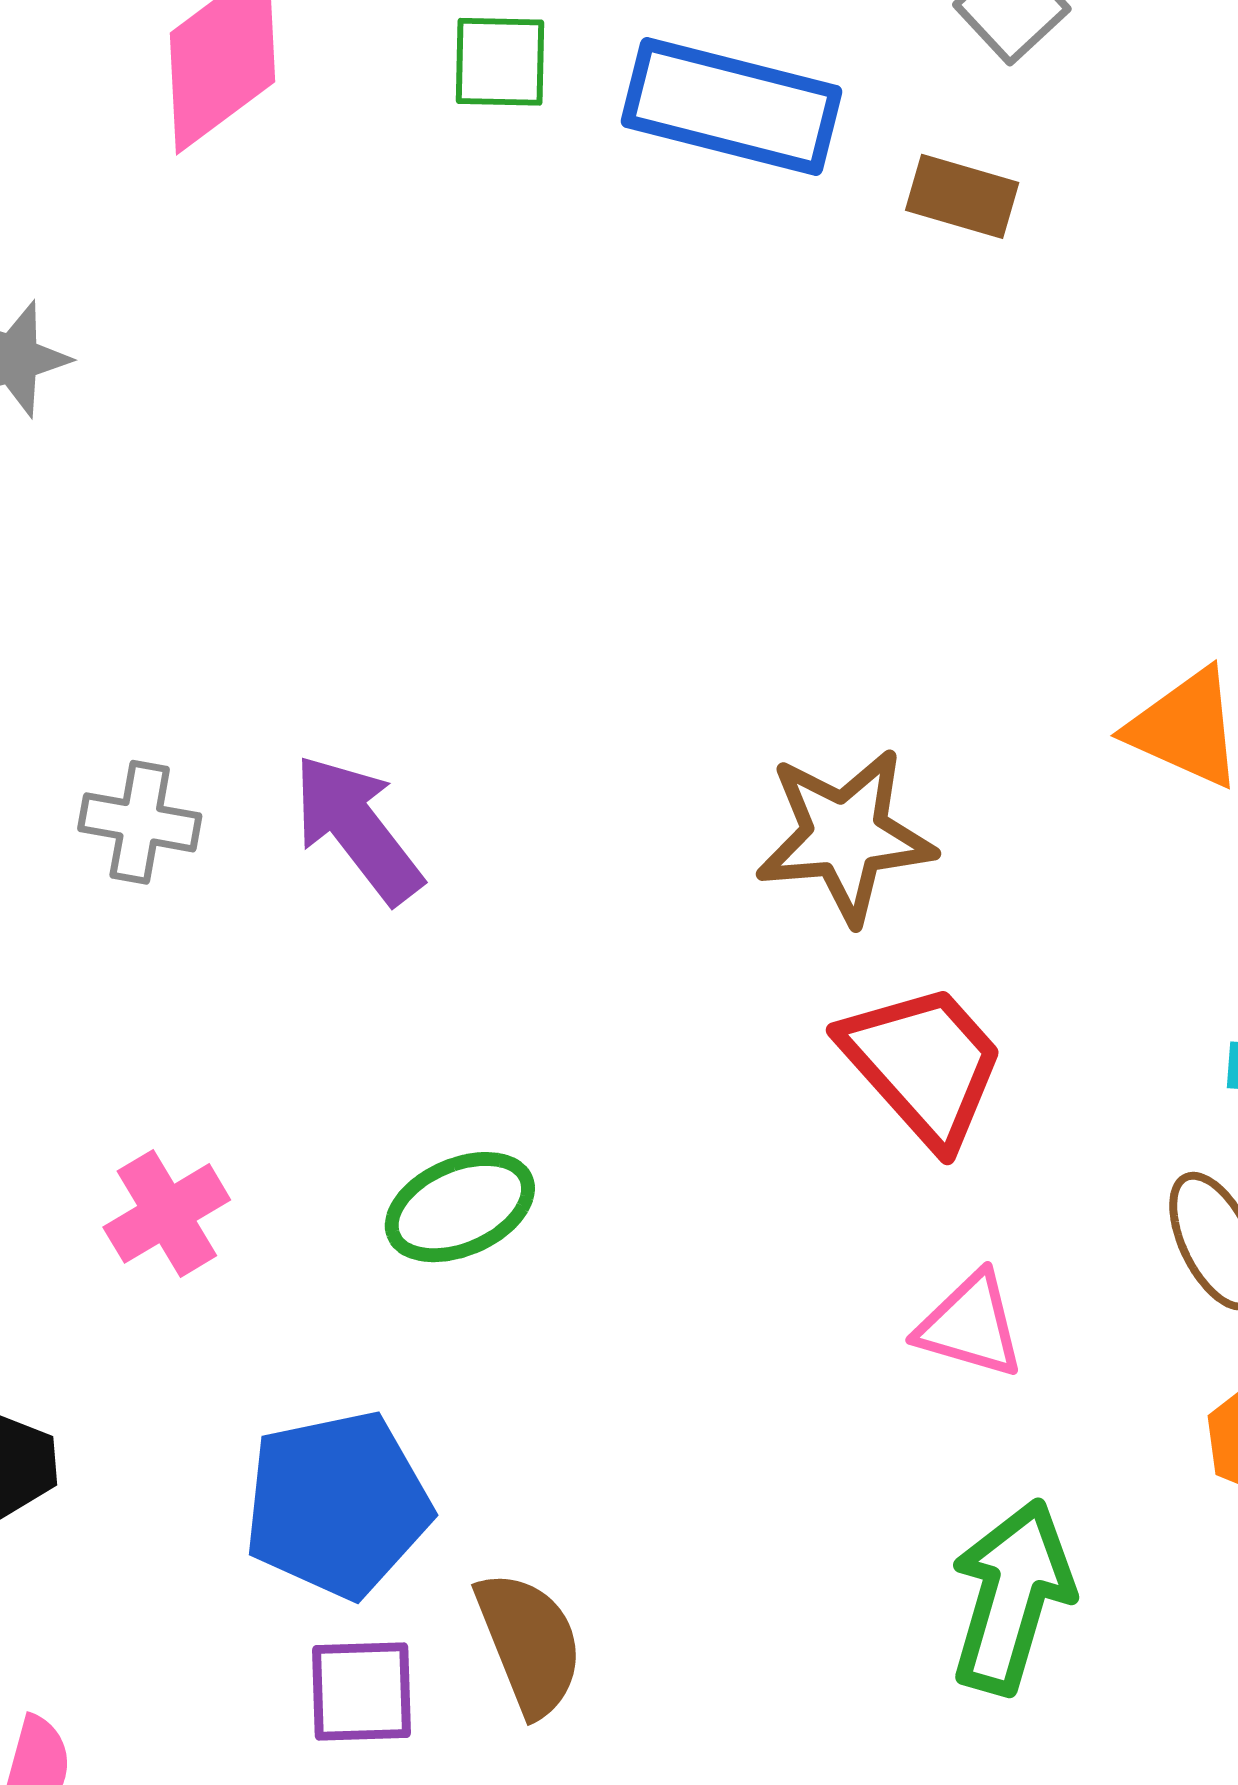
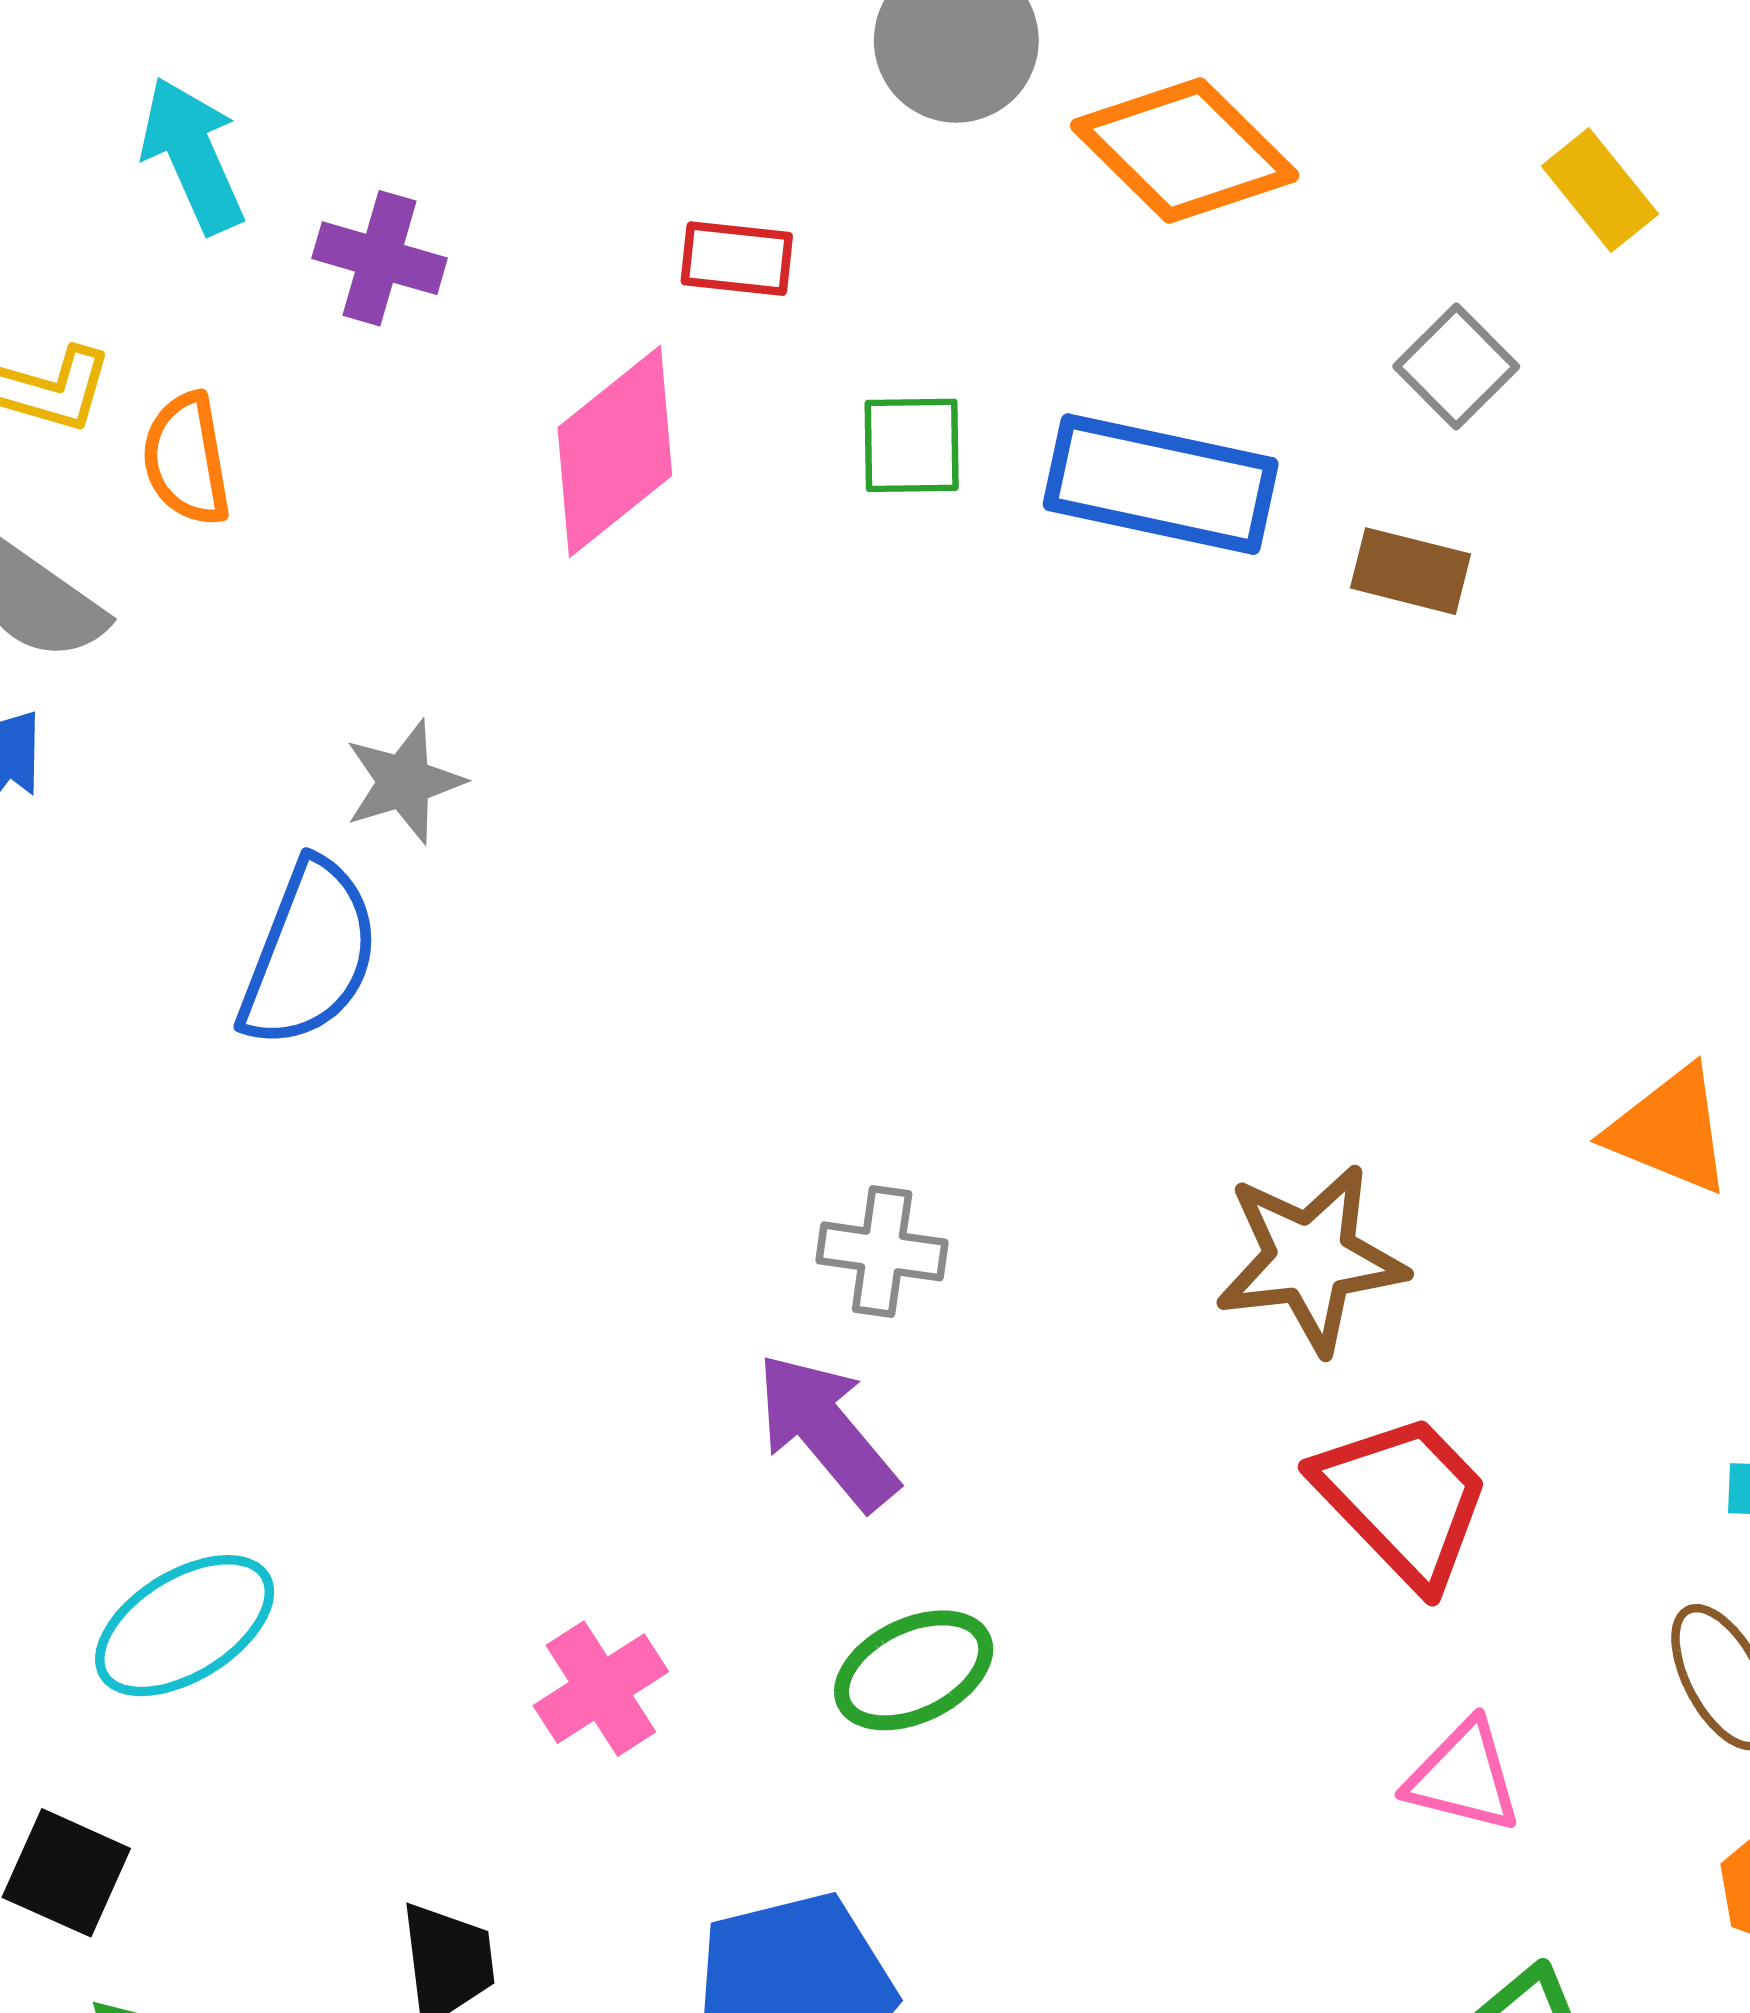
gray cross: (140, 822) -> (882, 1251), moved
purple arrow: (357, 829) -> (827, 1431), moved

